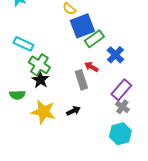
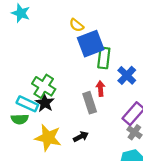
green rectangle: (94, 39) -> (104, 58), turned -48
cyan rectangle: (23, 44) -> (27, 104), moved
red arrow: (91, 67) -> (101, 89), turned 56

